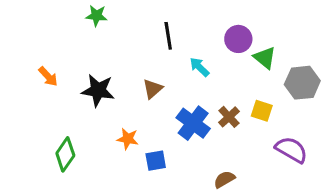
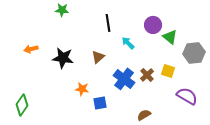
orange arrow: (48, 76) -> (31, 49), turned 120
green diamond: (65, 154) -> (22, 105), moved

